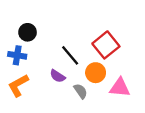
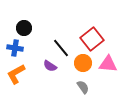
pink triangle: (120, 88) -> (108, 64), moved
gray semicircle: (81, 91) -> (83, 87), moved

